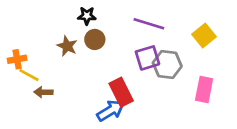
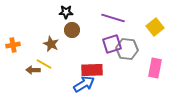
brown star: (67, 46) -> (51, 44), moved
yellow line: (29, 75) -> (44, 64), moved
red rectangle: (121, 92) -> (92, 70), turned -65

